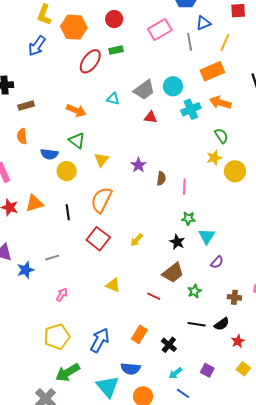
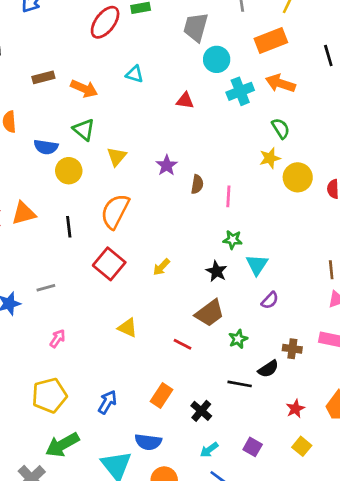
gray trapezoid: (144, 90) -> (196, 27), moved, turned 140
brown rectangle: (26, 106) -> (43, 77), moved
black semicircle: (222, 324) -> (268, 369), moved
blue arrow: (100, 340) -> (107, 402), size x0.7

